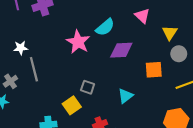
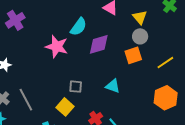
gray circle: (179, 54) -> (140, 36), moved
gray line: (34, 69) -> (26, 100), moved
cyan triangle: (125, 96) -> (113, 86), turned -49

